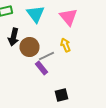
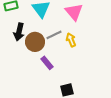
gray line: (46, 56) -> (54, 35), moved

